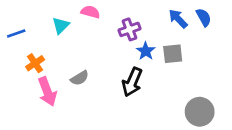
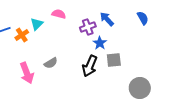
blue arrow: (178, 19) -> (107, 19), moved
gray square: (173, 54) -> (114, 60), moved
orange cross: (35, 63) -> (22, 35), moved

